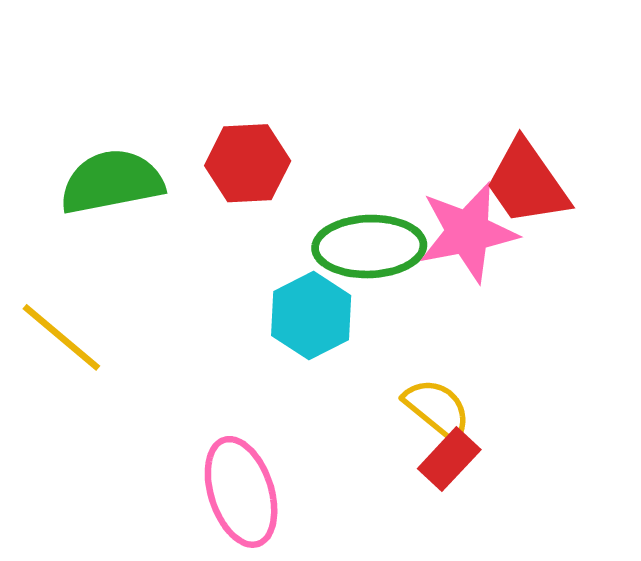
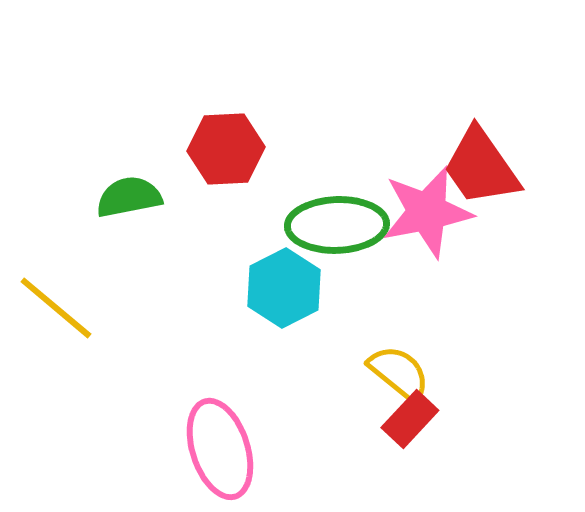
green semicircle: (112, 182) -> (129, 197), moved, size x0.7

